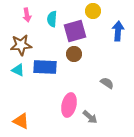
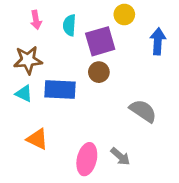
gray semicircle: (107, 83) -> (143, 111), size x1.5
pink ellipse: (69, 105) -> (87, 159), moved
orange triangle: (21, 121) -> (37, 139), moved

